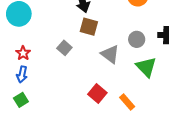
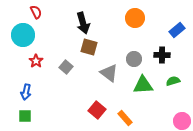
red star: (23, 53) -> (36, 61), moved
green triangle: (146, 67) -> (143, 85), turned -50
green square: (21, 100) -> (25, 116), turned 32

